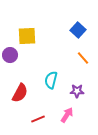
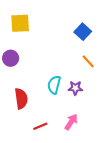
yellow square: (27, 36) -> (20, 23), moved
purple star: (77, 91) -> (75, 88), moved
red semicircle: (20, 93) -> (21, 99), turned -36

